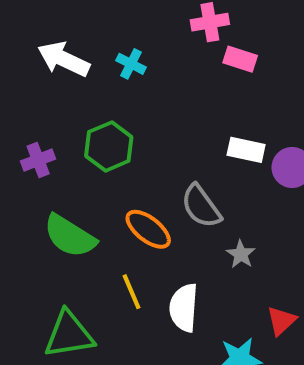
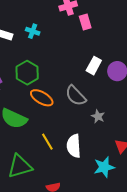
pink rectangle: (240, 59) -> (85, 22), turned 63
white rectangle: (246, 150) -> (94, 66), turned -66
orange ellipse: (148, 229) -> (42, 98), moved

